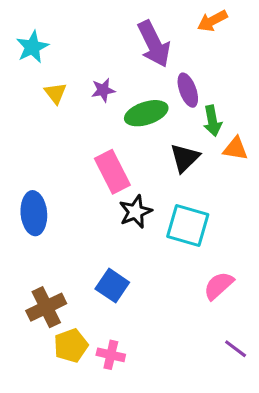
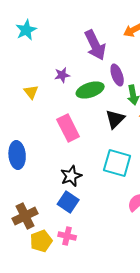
cyan star: (32, 47) -> (26, 30), moved
yellow triangle: (55, 93) -> (31, 92), moved
black star: (135, 212) -> (71, 176), moved
pink cross: (111, 355) -> (67, 236), moved

